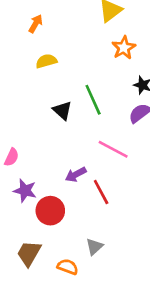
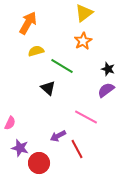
orange arrow: (36, 24) -> (28, 23), size x1.6
orange star: (124, 48) -> (83, 41), moved
green line: (93, 100) -> (62, 66), moved, turned -35

